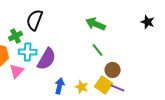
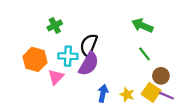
black semicircle: (35, 20) -> (89, 45), moved
green cross: (16, 36) -> (55, 25), moved

